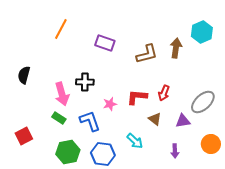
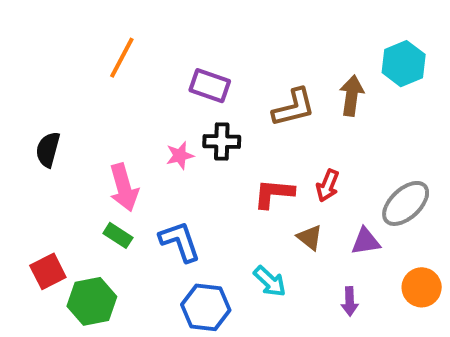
black cross: (85, 82) -> (222, 142), moved
pink star: (110, 104) -> (180, 156), moved
green hexagon: (68, 152) -> (92, 301), moved

